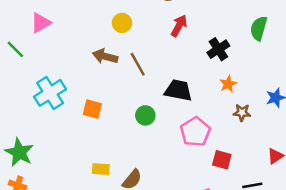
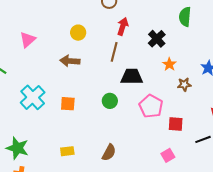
pink triangle: (41, 23) -> (28, 40), moved
brown line: (138, 64) -> (114, 52), moved, turned 54
yellow rectangle: (101, 169) -> (67, 151), moved

